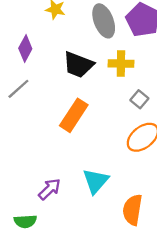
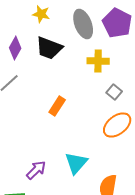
black trapezoid: (78, 65) -> (49, 48), moved
orange rectangle: (74, 115) -> (57, 106), size x0.7

